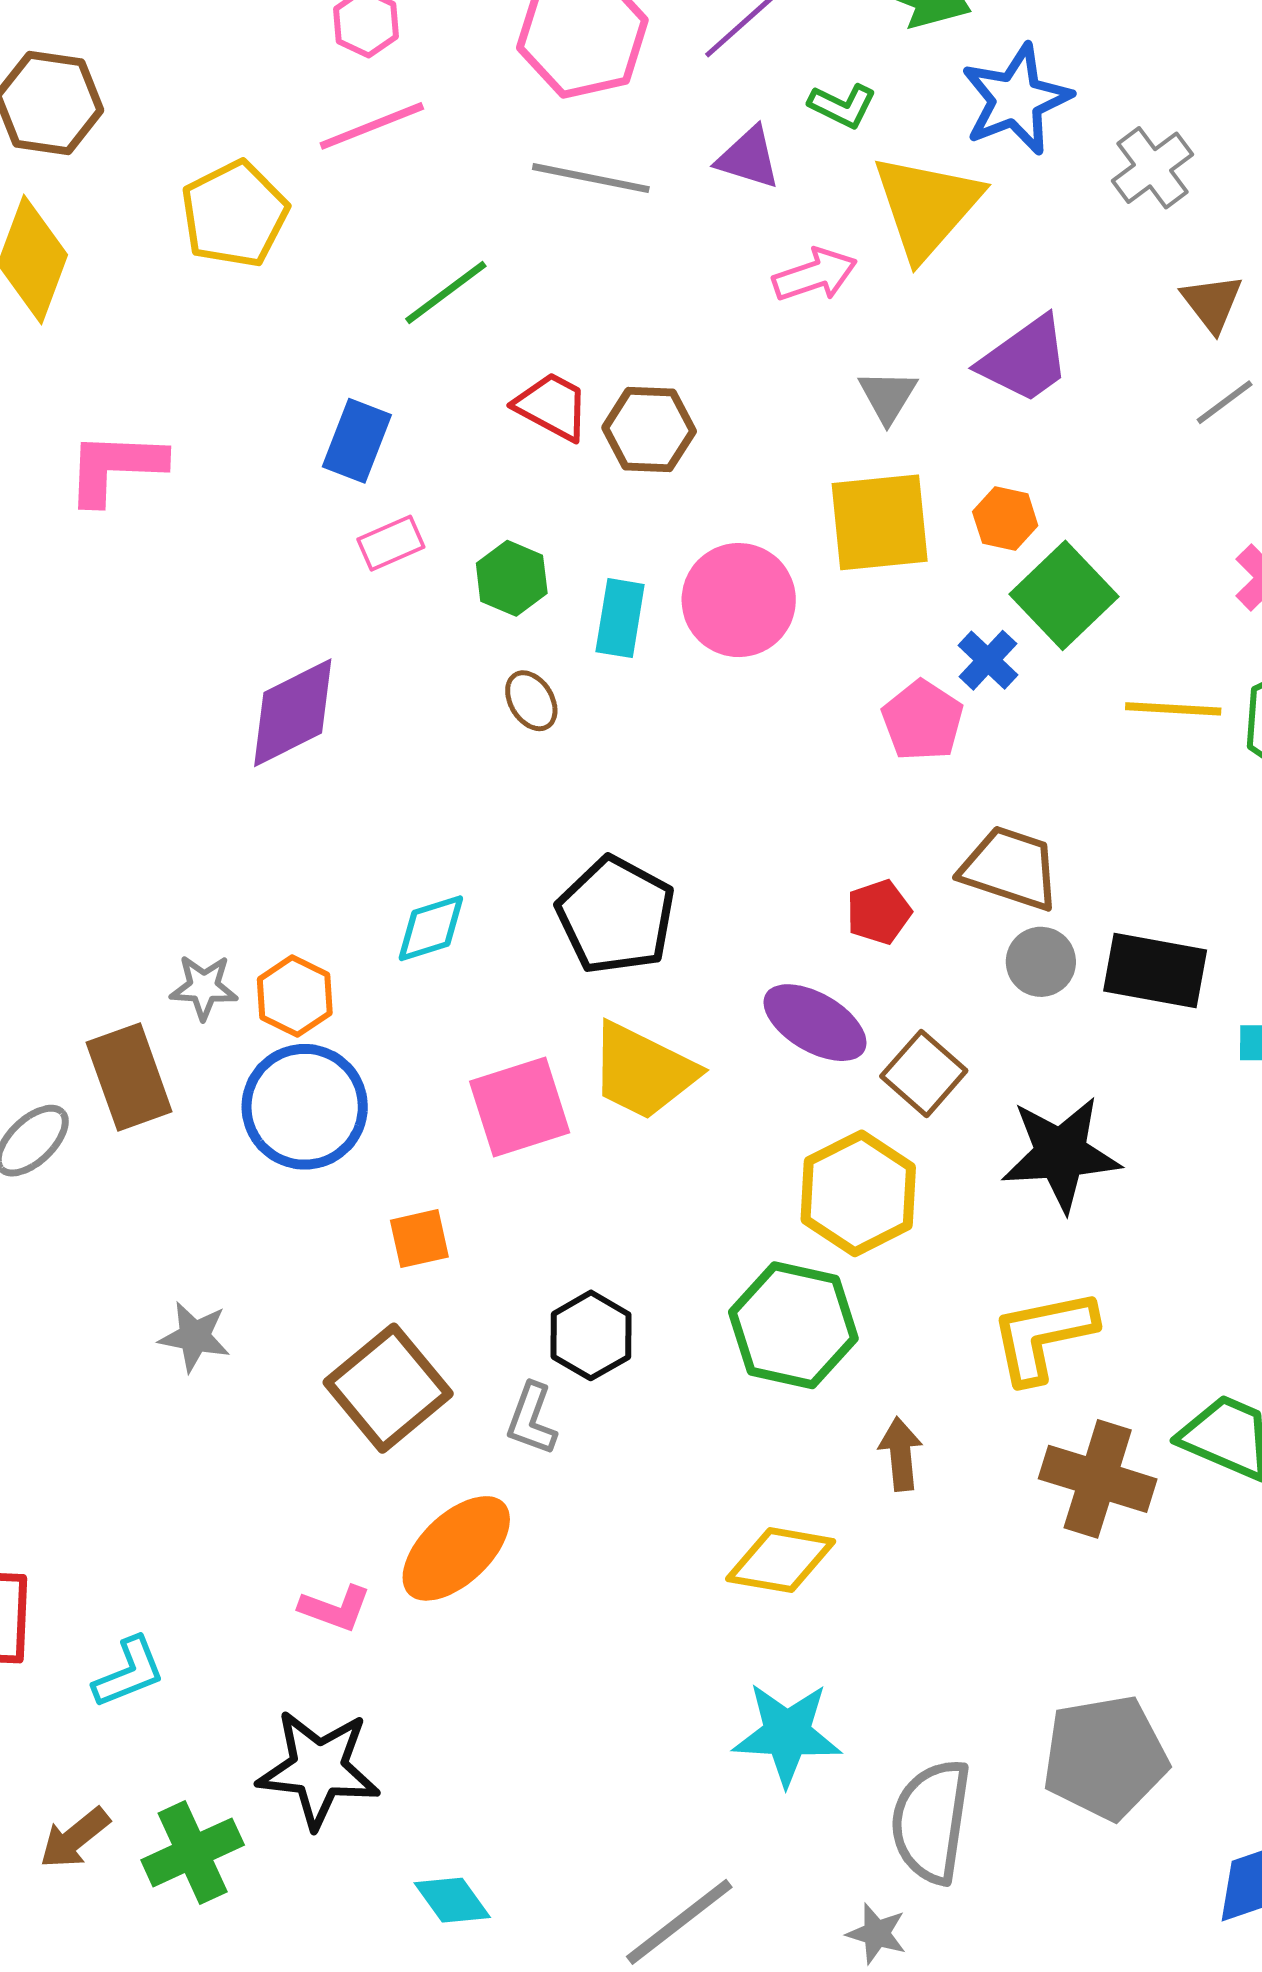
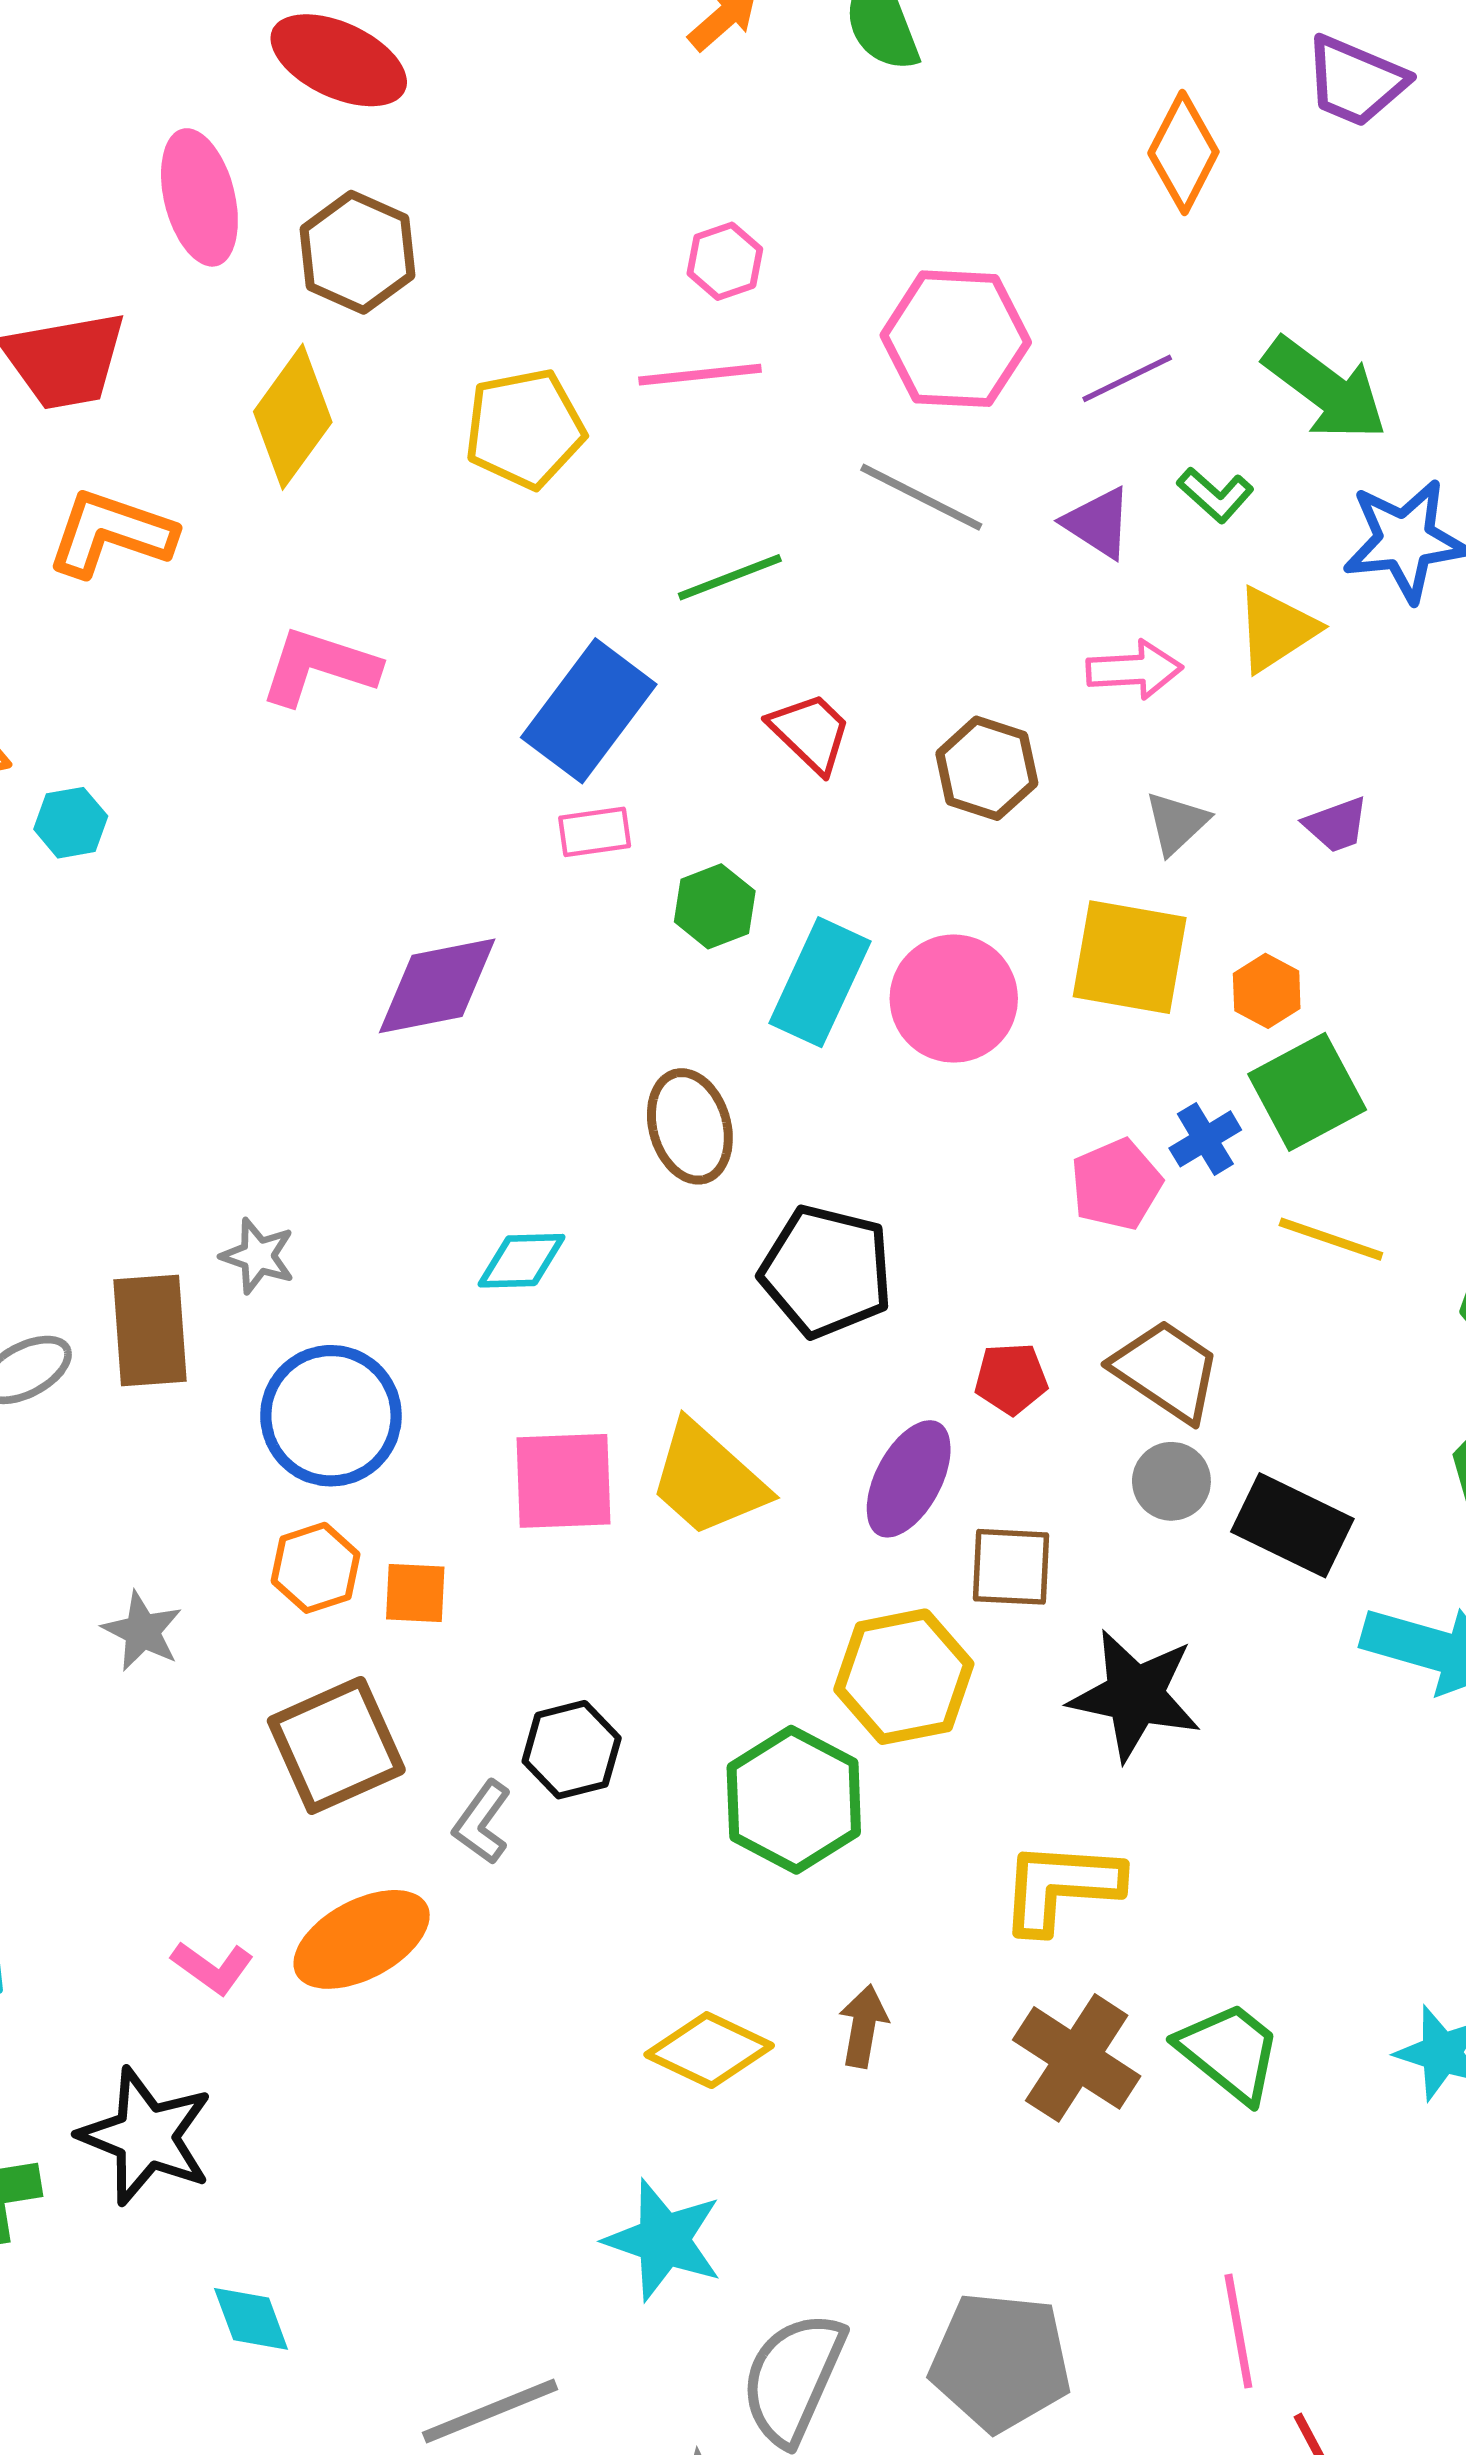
yellow triangle: (927, 206) -> (1276, 629), size x0.7
purple trapezoid: (1025, 359) -> (1336, 825), size x0.6
brown hexagon: (649, 429) -> (987, 768), moved
blue rectangle: (357, 441) -> (589, 711), size x1.5
cyan rectangle: (620, 618) -> (820, 982), size x1.4
brown ellipse: (531, 701) -> (690, 1126), moved, size x1.6
yellow line: (1173, 709) -> (1331, 1239), moved
black pentagon: (616, 915) -> (826, 1271), moved, turned -30
orange hexagon: (295, 996) -> (316, 1568), moved
purple ellipse: (815, 1023) -> (909, 1479), turned 72
brown square: (924, 1073) -> (1011, 1567), turned 36
brown arrow: (901, 1454) -> (863, 2026), moved

